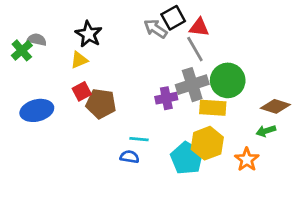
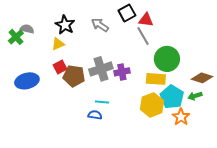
gray arrow: (155, 29) -> (100, 25), moved
gray cross: (192, 85) -> (101, 69), moved
cyan pentagon: (187, 158) -> (172, 97), moved

